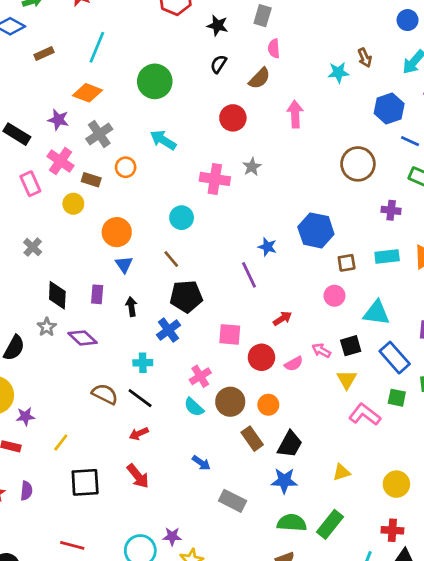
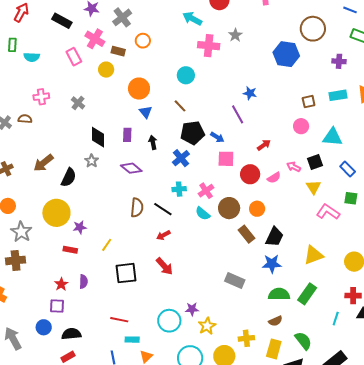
cyan arrow: (163, 140) -> (192, 19), moved
blue hexagon: (316, 230) -> (286, 54), moved
purple diamond: (83, 338) -> (131, 168), moved
blue rectangle: (395, 358) -> (348, 169), size x0.7
cyan cross: (143, 363) -> (179, 189), moved
brown semicircle: (105, 394) -> (137, 208), turned 72
blue arrow: (201, 463) -> (217, 137), moved
yellow triangle: (342, 472) -> (313, 255), size x1.5

